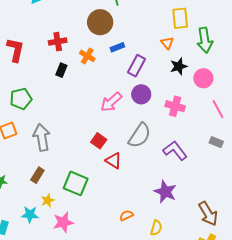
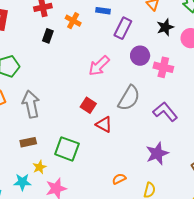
blue rectangle: (117, 47) -> (103, 11), turned 32
purple circle: (141, 94) -> (140, 56), moved
brown rectangle: (37, 175) -> (28, 142), turned 49
purple star: (165, 192) -> (157, 153), turned 30

